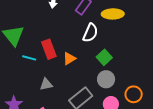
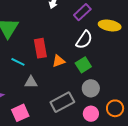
green square: (104, 57) -> (83, 65), moved
cyan line: (29, 58) -> (18, 62), moved

